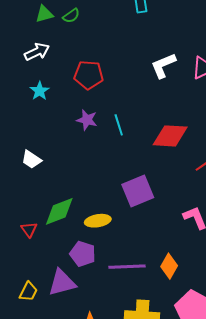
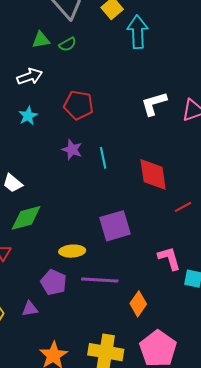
red diamond: (170, 136) -> (153, 174), turned 72
green diamond: (59, 211) -> (26, 218), moved
purple line: (127, 267) -> (100, 280), moved
purple triangle: (62, 283) -> (30, 309), size x0.6

